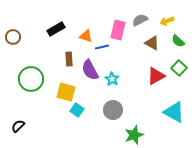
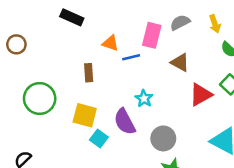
yellow arrow: (167, 21) -> (215, 24), turned -88
black rectangle: (56, 29) -> (72, 17), moved, turned 54
brown triangle: (152, 43) -> (180, 62), moved
purple semicircle: (90, 70) -> (125, 122), moved
gray circle: (113, 110) -> (163, 138), moved

